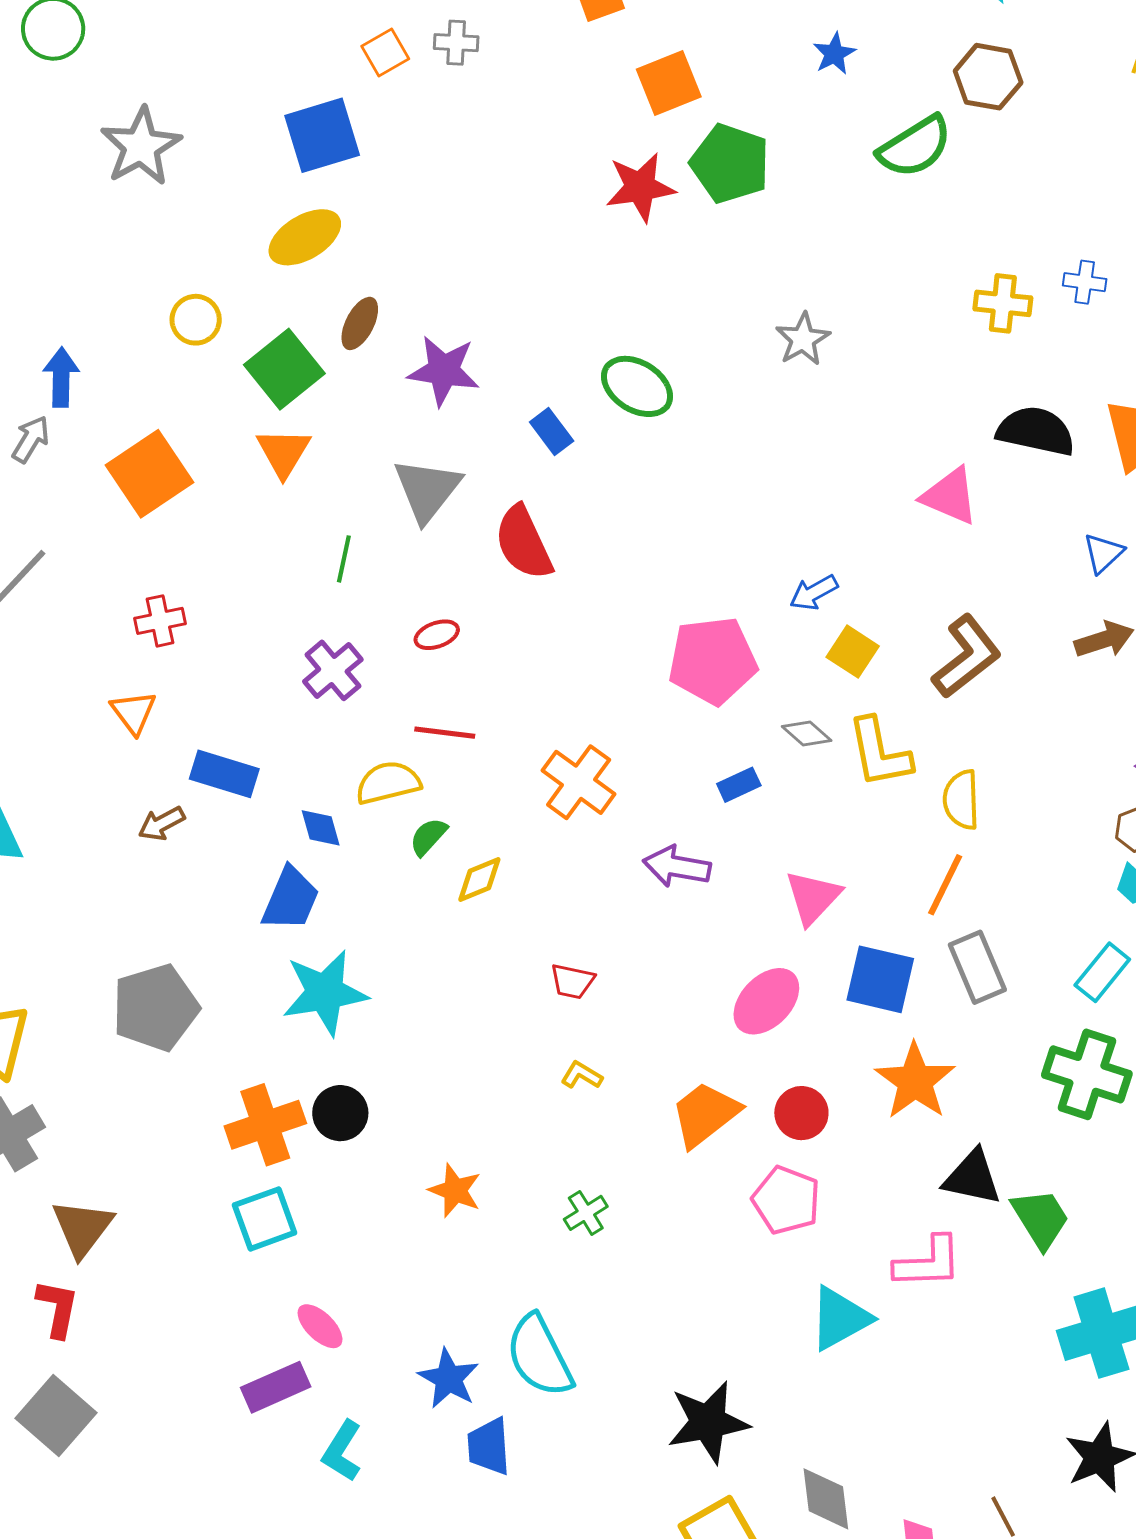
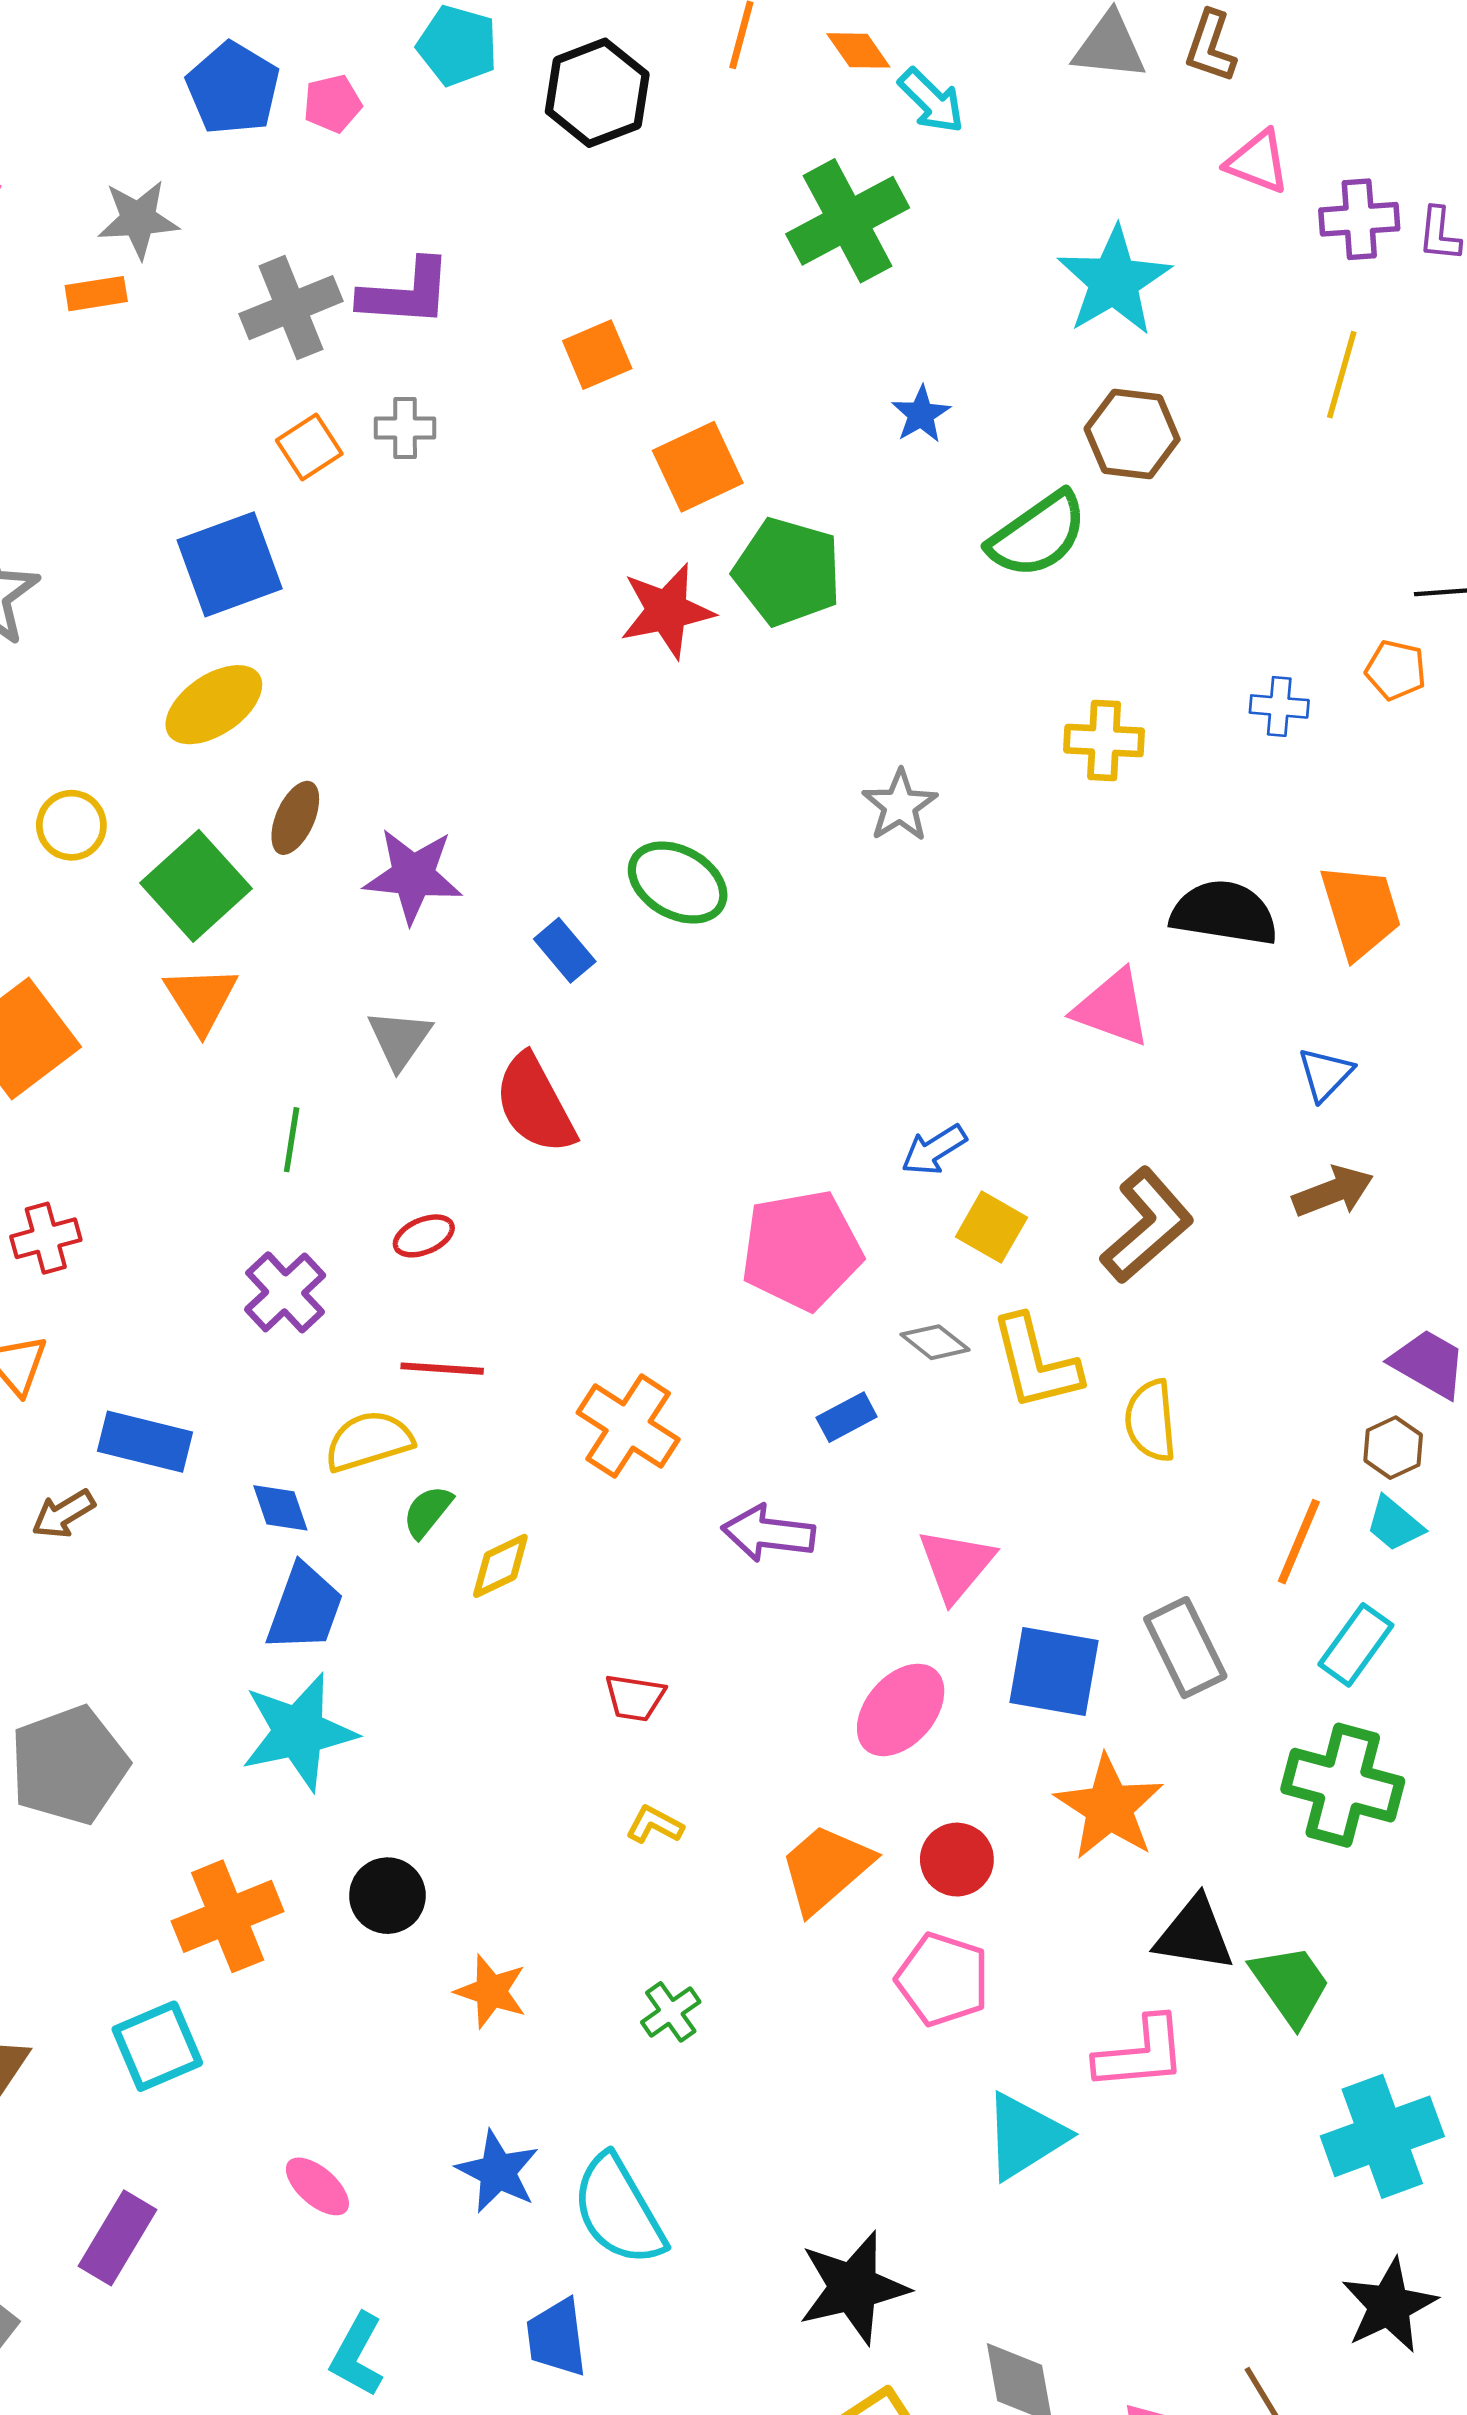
yellow cross: (1003, 303) -> (1104, 741), moved
gray triangle: (427, 490) -> (400, 1039), size x0.7
orange line: (945, 885) -> (1299, 1542), moved
blue trapezoid: (290, 899) -> (305, 1608), moved
black circle: (340, 1113) -> (387, 1896), moved
cyan square: (265, 1219) -> (157, 2046), moved
blue star: (449, 1379) -> (498, 2172), moved
purple rectangle: (276, 1387) -> (117, 2238), moved, turned -32

